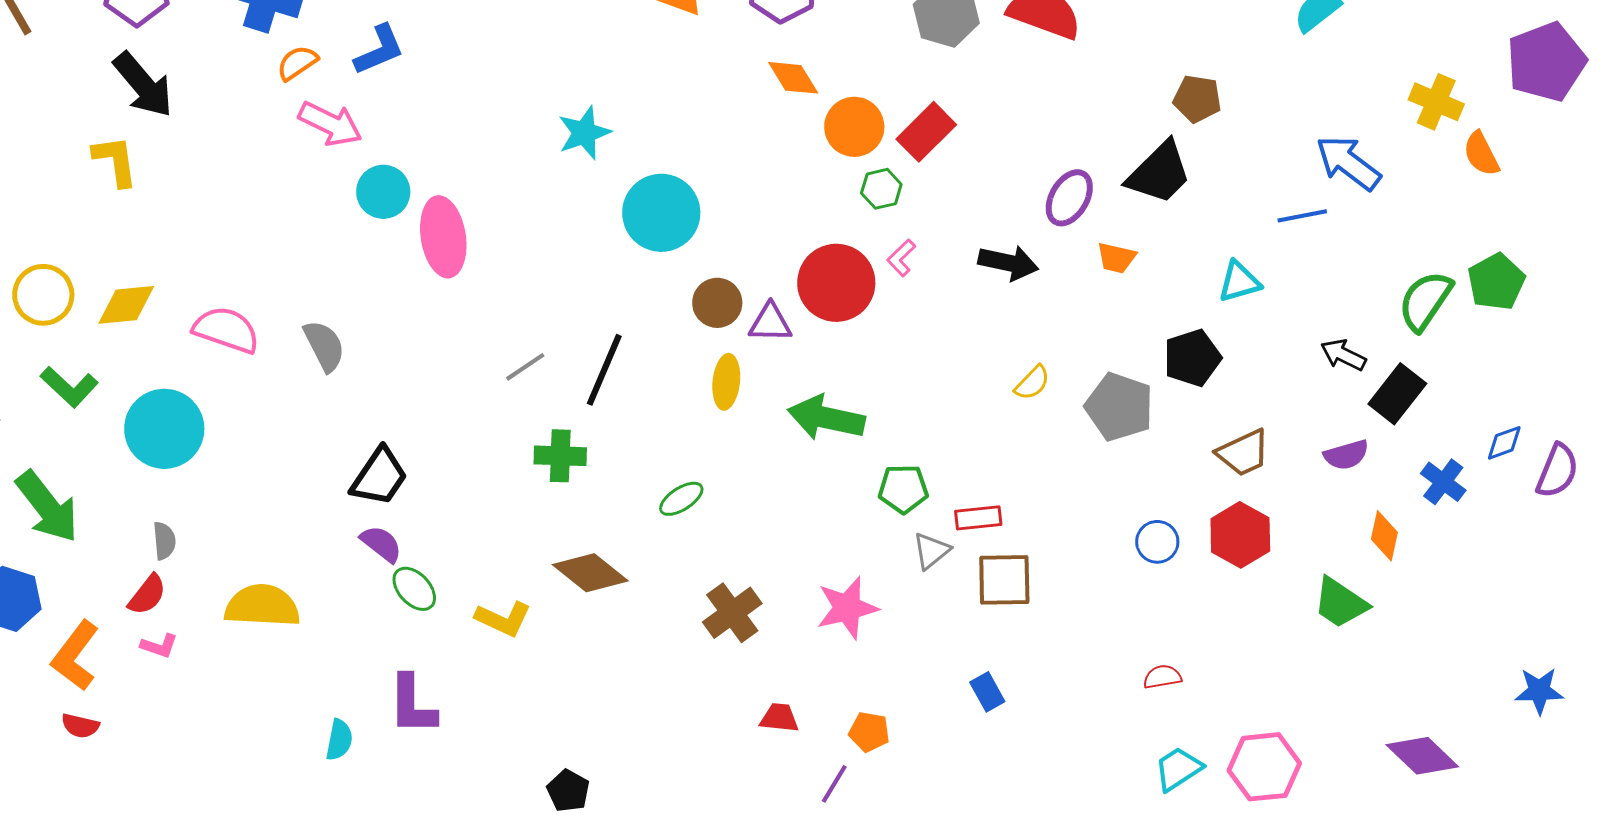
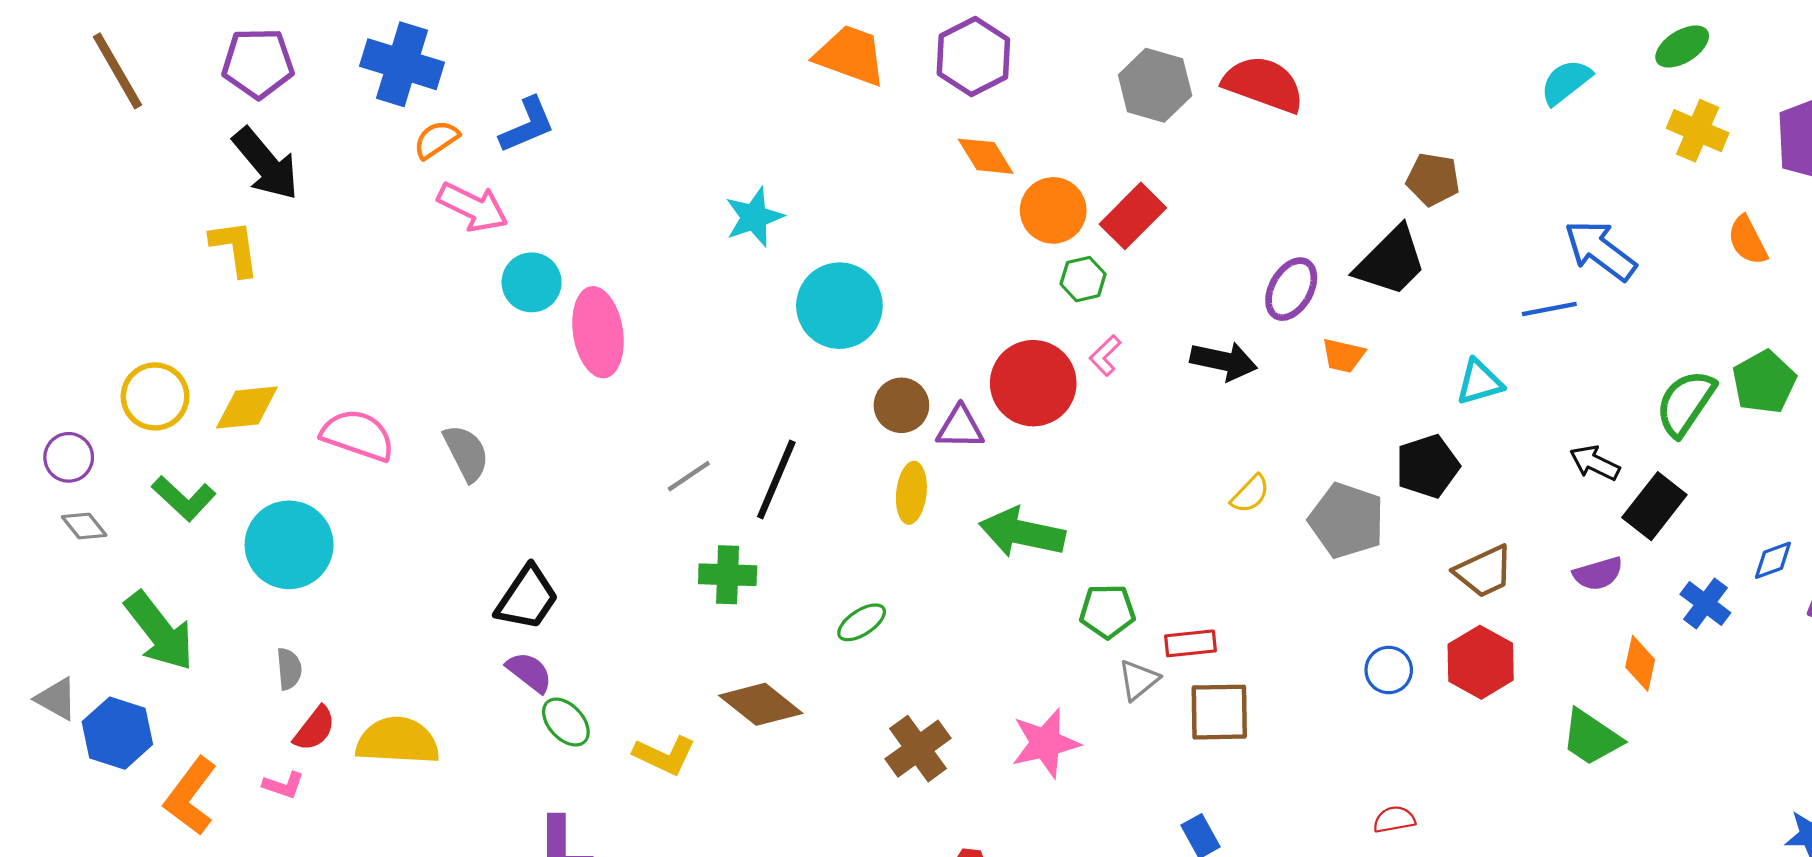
yellow cross: (1436, 102) -> (1698, 131), moved
red semicircle: (147, 595) -> (315, 729), moved

